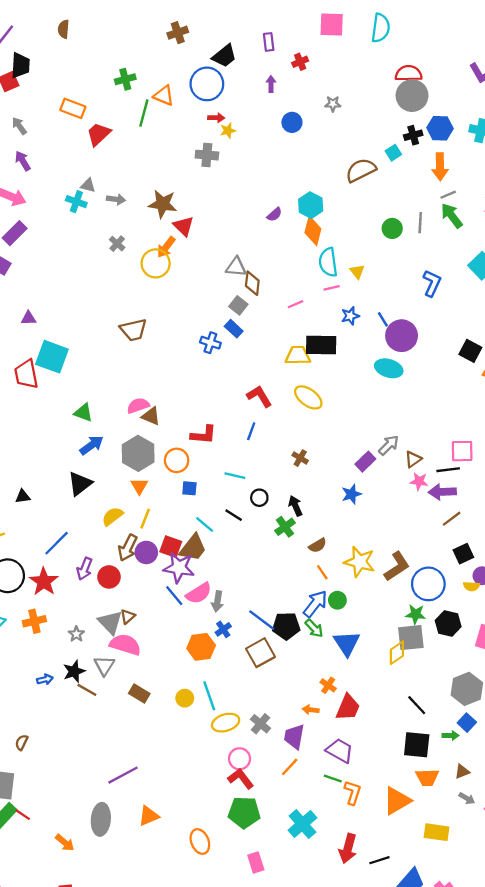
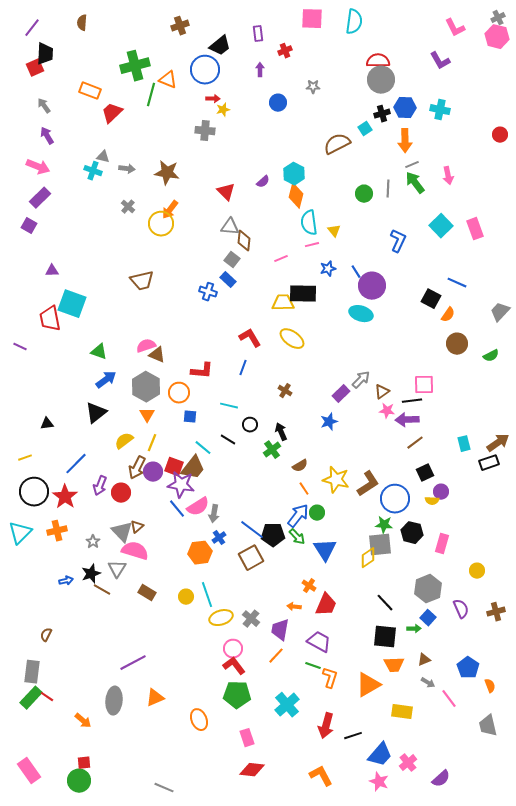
green cross: (125, 79) -> (135, 66), size x1.6
red triangle: (184, 226) -> (226, 192), moved

